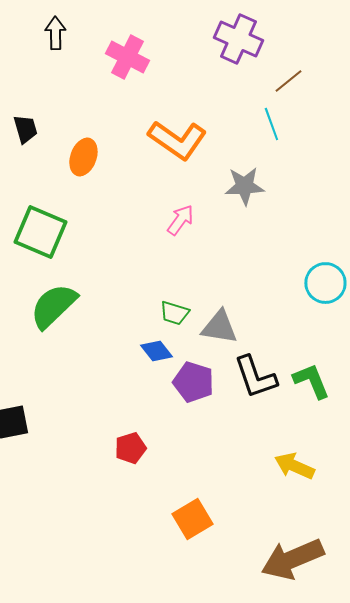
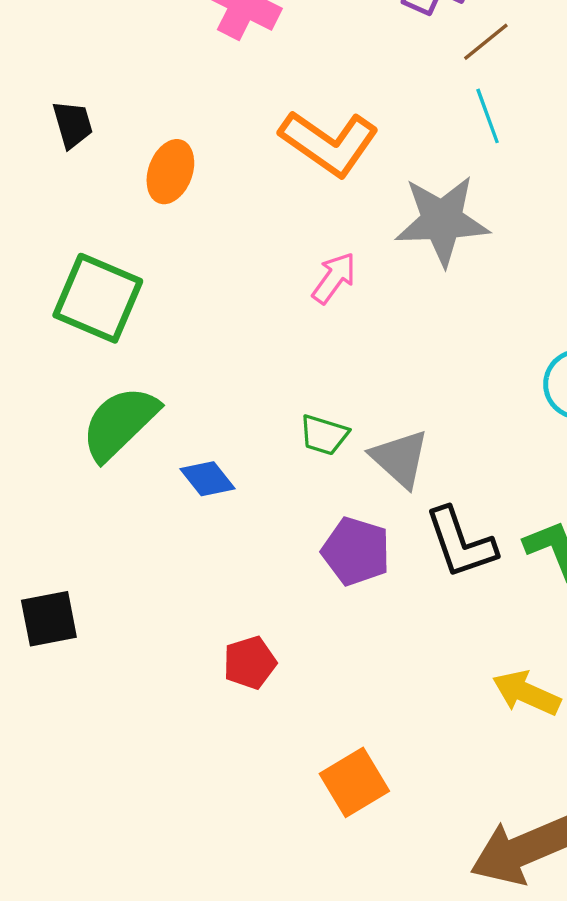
brown line: (288, 81) -> (486, 42), moved
gray star: (244, 186) -> (442, 221), size x1.4
gray triangle: (219, 327) -> (400, 458), turned 33
blue diamond: (156, 351) -> (208, 479), moved

